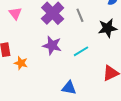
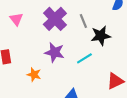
black star: (108, 28) -> (101, 36), moved
orange star: (21, 63) -> (34, 75), moved

